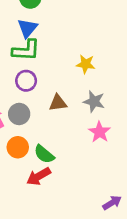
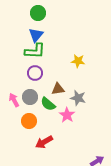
gray star: (94, 102) -> (78, 98), moved
pink star: (100, 132) -> (67, 115), moved
green semicircle: (44, 154) -> (48, 104), moved

